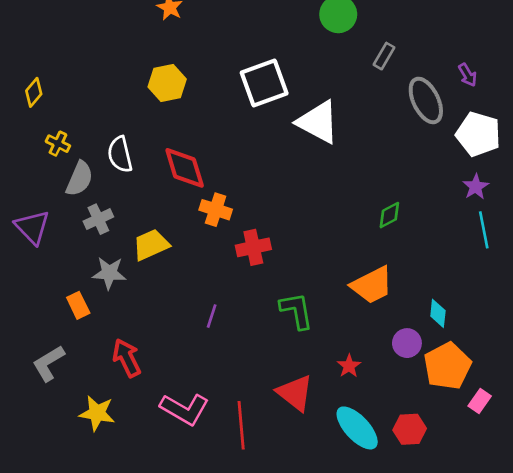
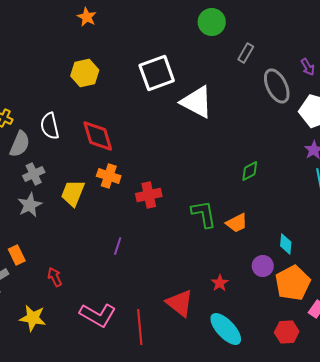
orange cross: (216, 210) -> (109, 176), moved
yellow trapezoid: (151, 245) -> (73, 193), turned -44
gray star: (109, 273) -> (30, 205), moved, turned -30
orange trapezoid: (372, 285) -> (237, 223), size x0.7
orange rectangle: (78, 305) -> (17, 255), moved
green L-shape: (296, 311) -> (204, 214), moved
red arrow: (127, 358) -> (55, 277), size x0.7
red hexagon: (410, 429) -> (287, 332), moved

